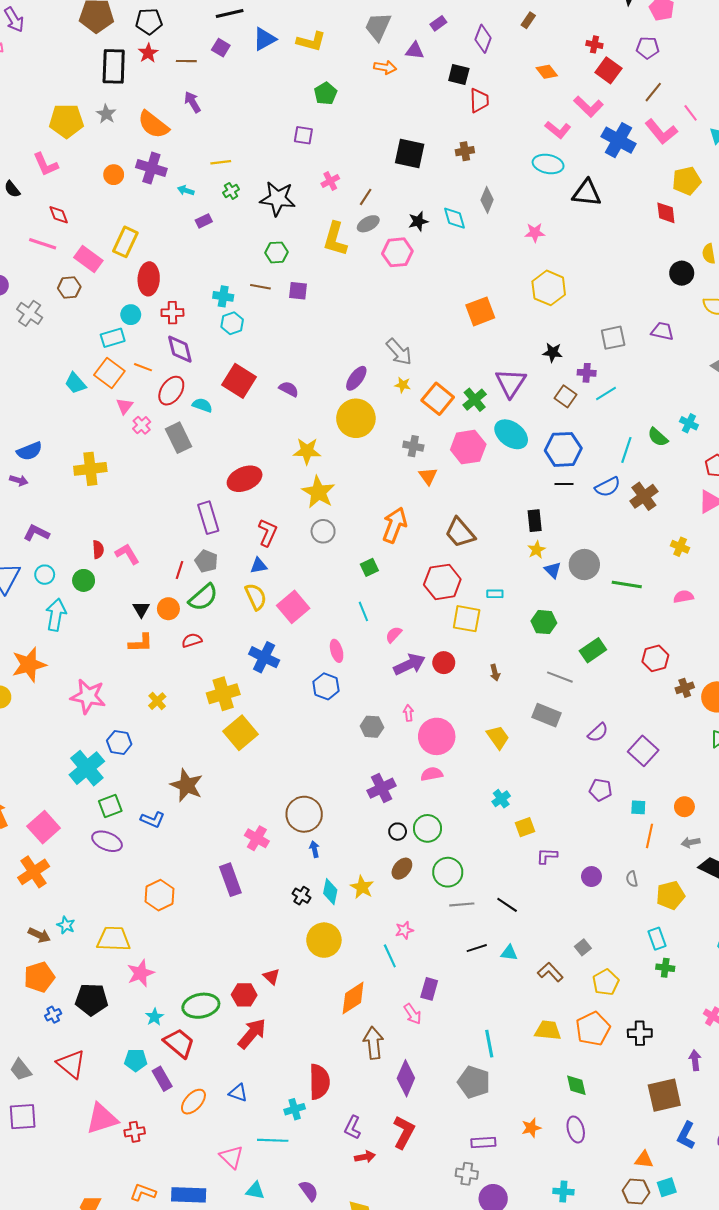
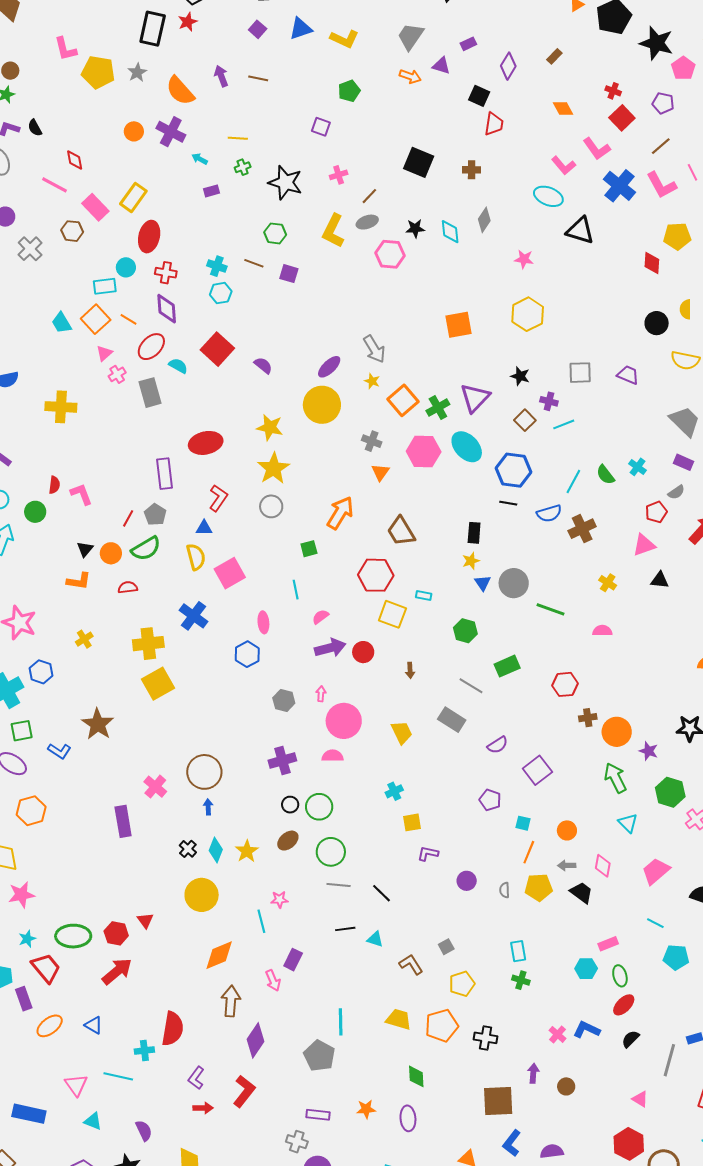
brown line: (186, 61) -> (258, 78), moved
pink L-shape: (46, 164) -> (65, 49), moved
orange hexagon: (160, 895) -> (31, 811), moved
yellow pentagon: (670, 895) -> (539, 887), moved

